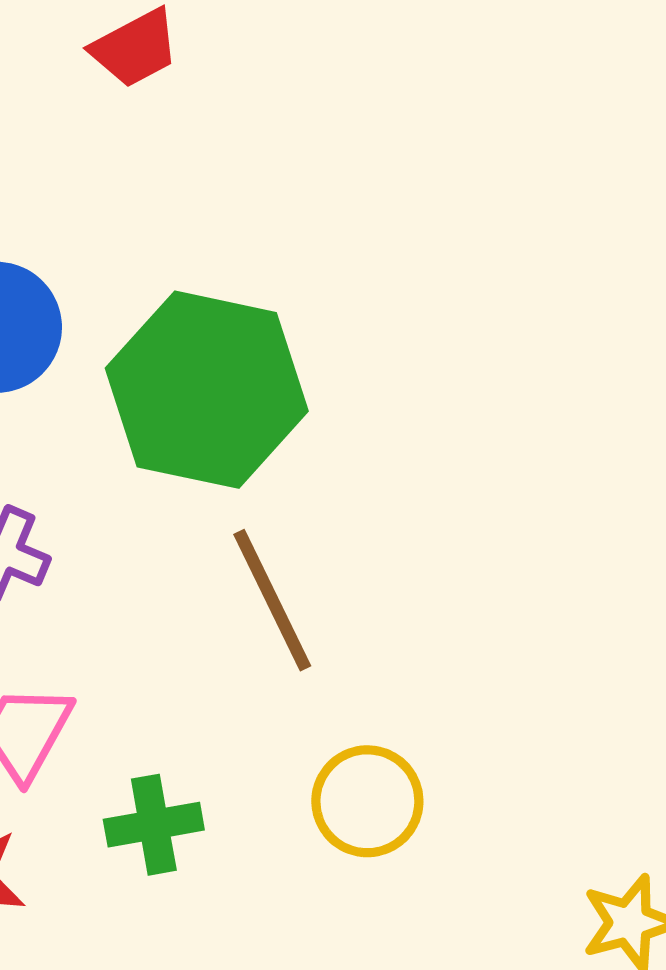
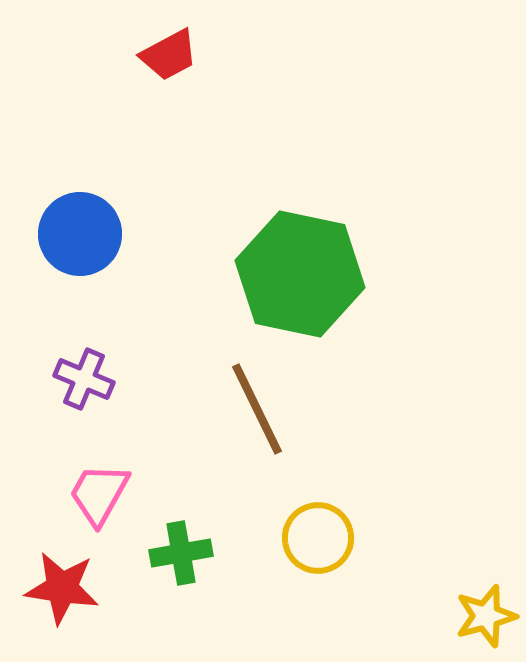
green hexagon: (207, 390) -> (300, 274), moved

